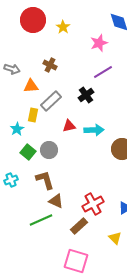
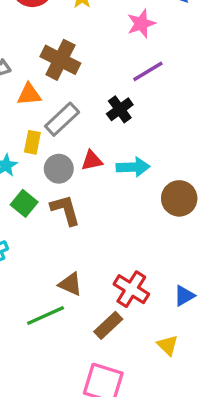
brown cross: (50, 65) -> (60, 60), size x1.6
gray circle: (49, 150) -> (59, 169), moved
brown L-shape: (45, 180) -> (65, 210), moved
red cross: (93, 204) -> (131, 289), turned -30

